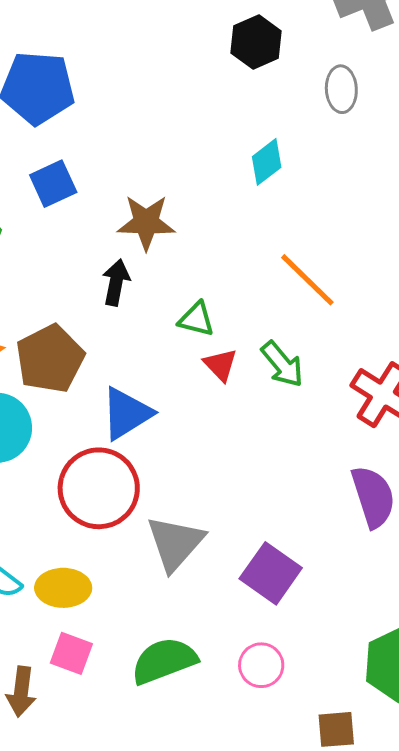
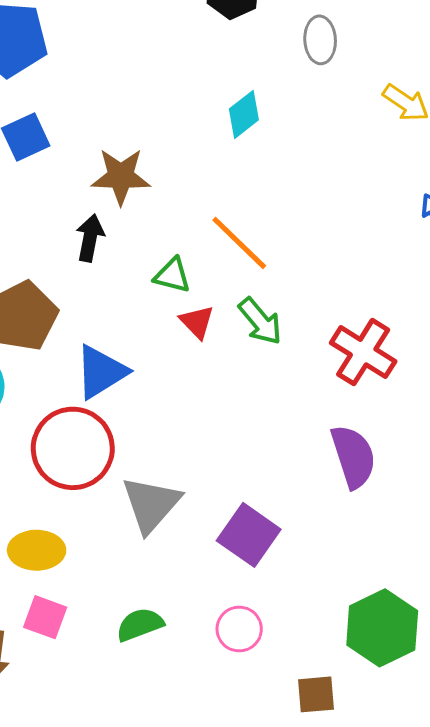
orange line: (307, 280) -> (239, 243), moved
green semicircle: (164, 661) -> (140, 625), size x0.7

